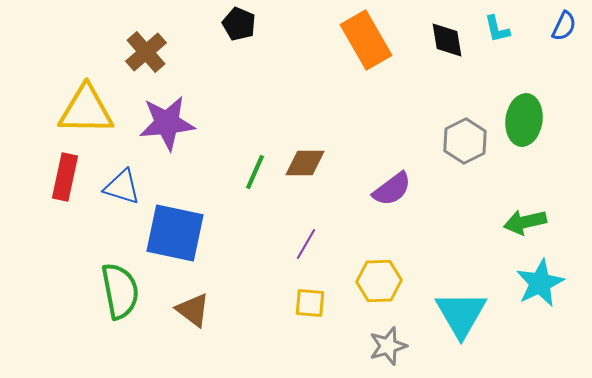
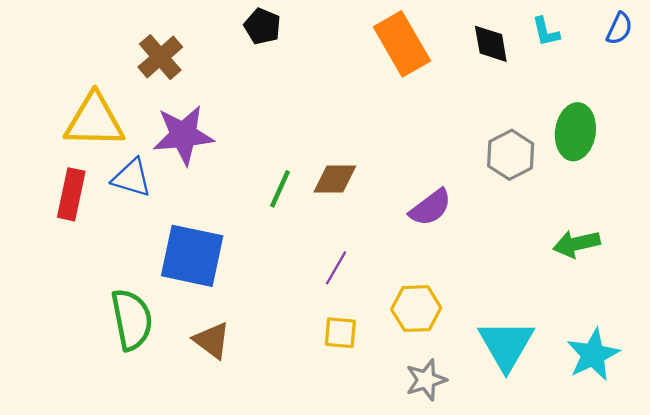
blue triangle: (122, 187) -> (132, 178), moved
cyan star: (540, 283) -> (593, 355), moved

